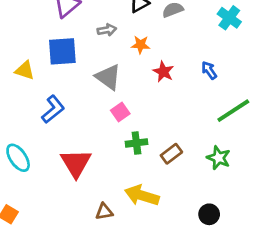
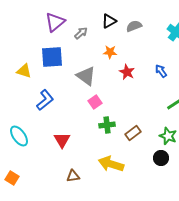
gray arrow: (107, 30) -> (81, 33), moved, turned -32
red triangle: (76, 163) -> (62, 140), size x0.7
brown triangle: (104, 212) -> (73, 176), moved
black circle: (209, 214) -> (161, 158), moved

